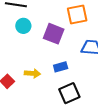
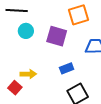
yellow arrow: (32, 73) -> (28, 74), moved

